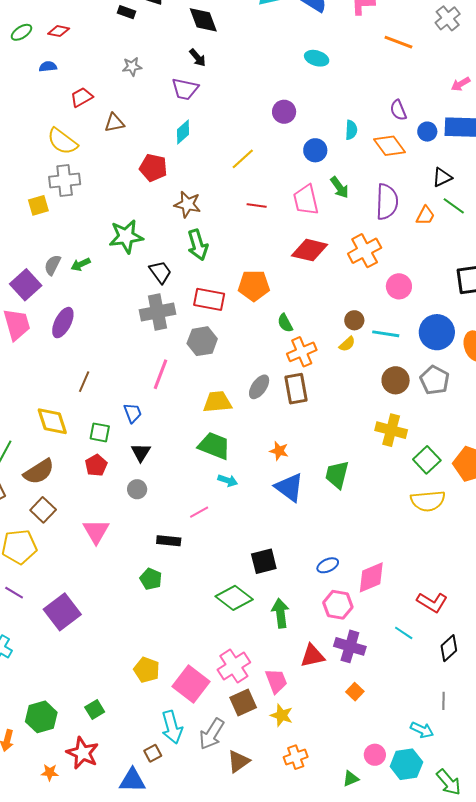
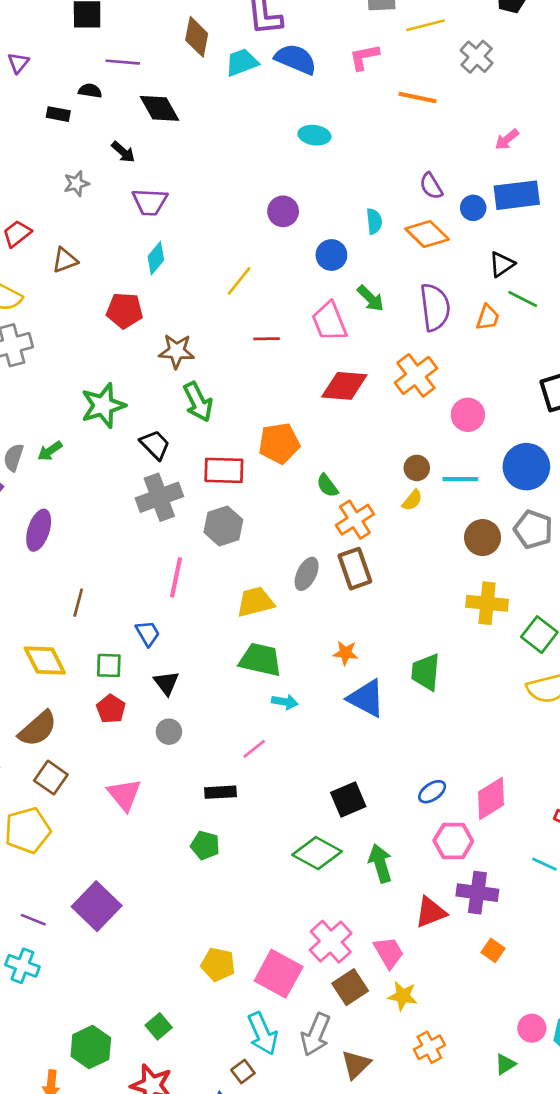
black arrow: (198, 58) -> (123, 152), moved
purple line: (14, 593) -> (33, 920), moved

